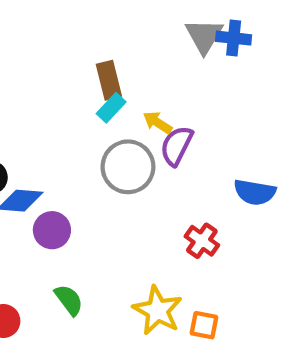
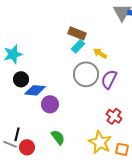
brown rectangle: (109, 80) -> (77, 33), turned -54
purple semicircle: (177, 146) -> (109, 79), moved
red cross: (202, 241) -> (114, 116), moved

